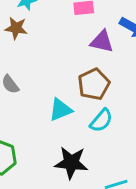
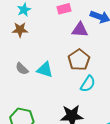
cyan triangle: (60, 110) -> (45, 70), moved, turned 48

